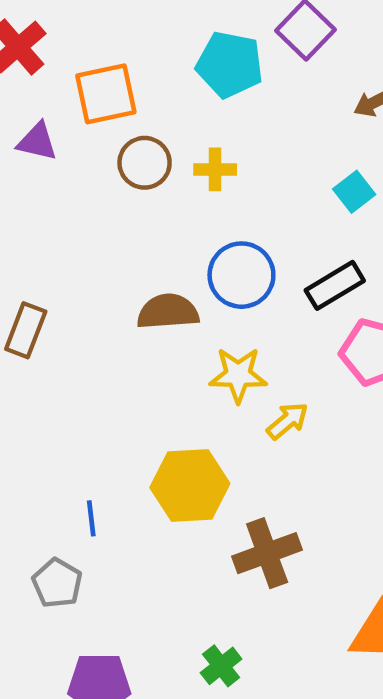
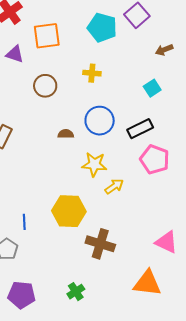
brown circle: (145, 163) -> (45, 86), moved
brown semicircle: (168, 312) -> (66, 134), size x0.6
brown cross: (267, 553) -> (100, 244), turned 32

